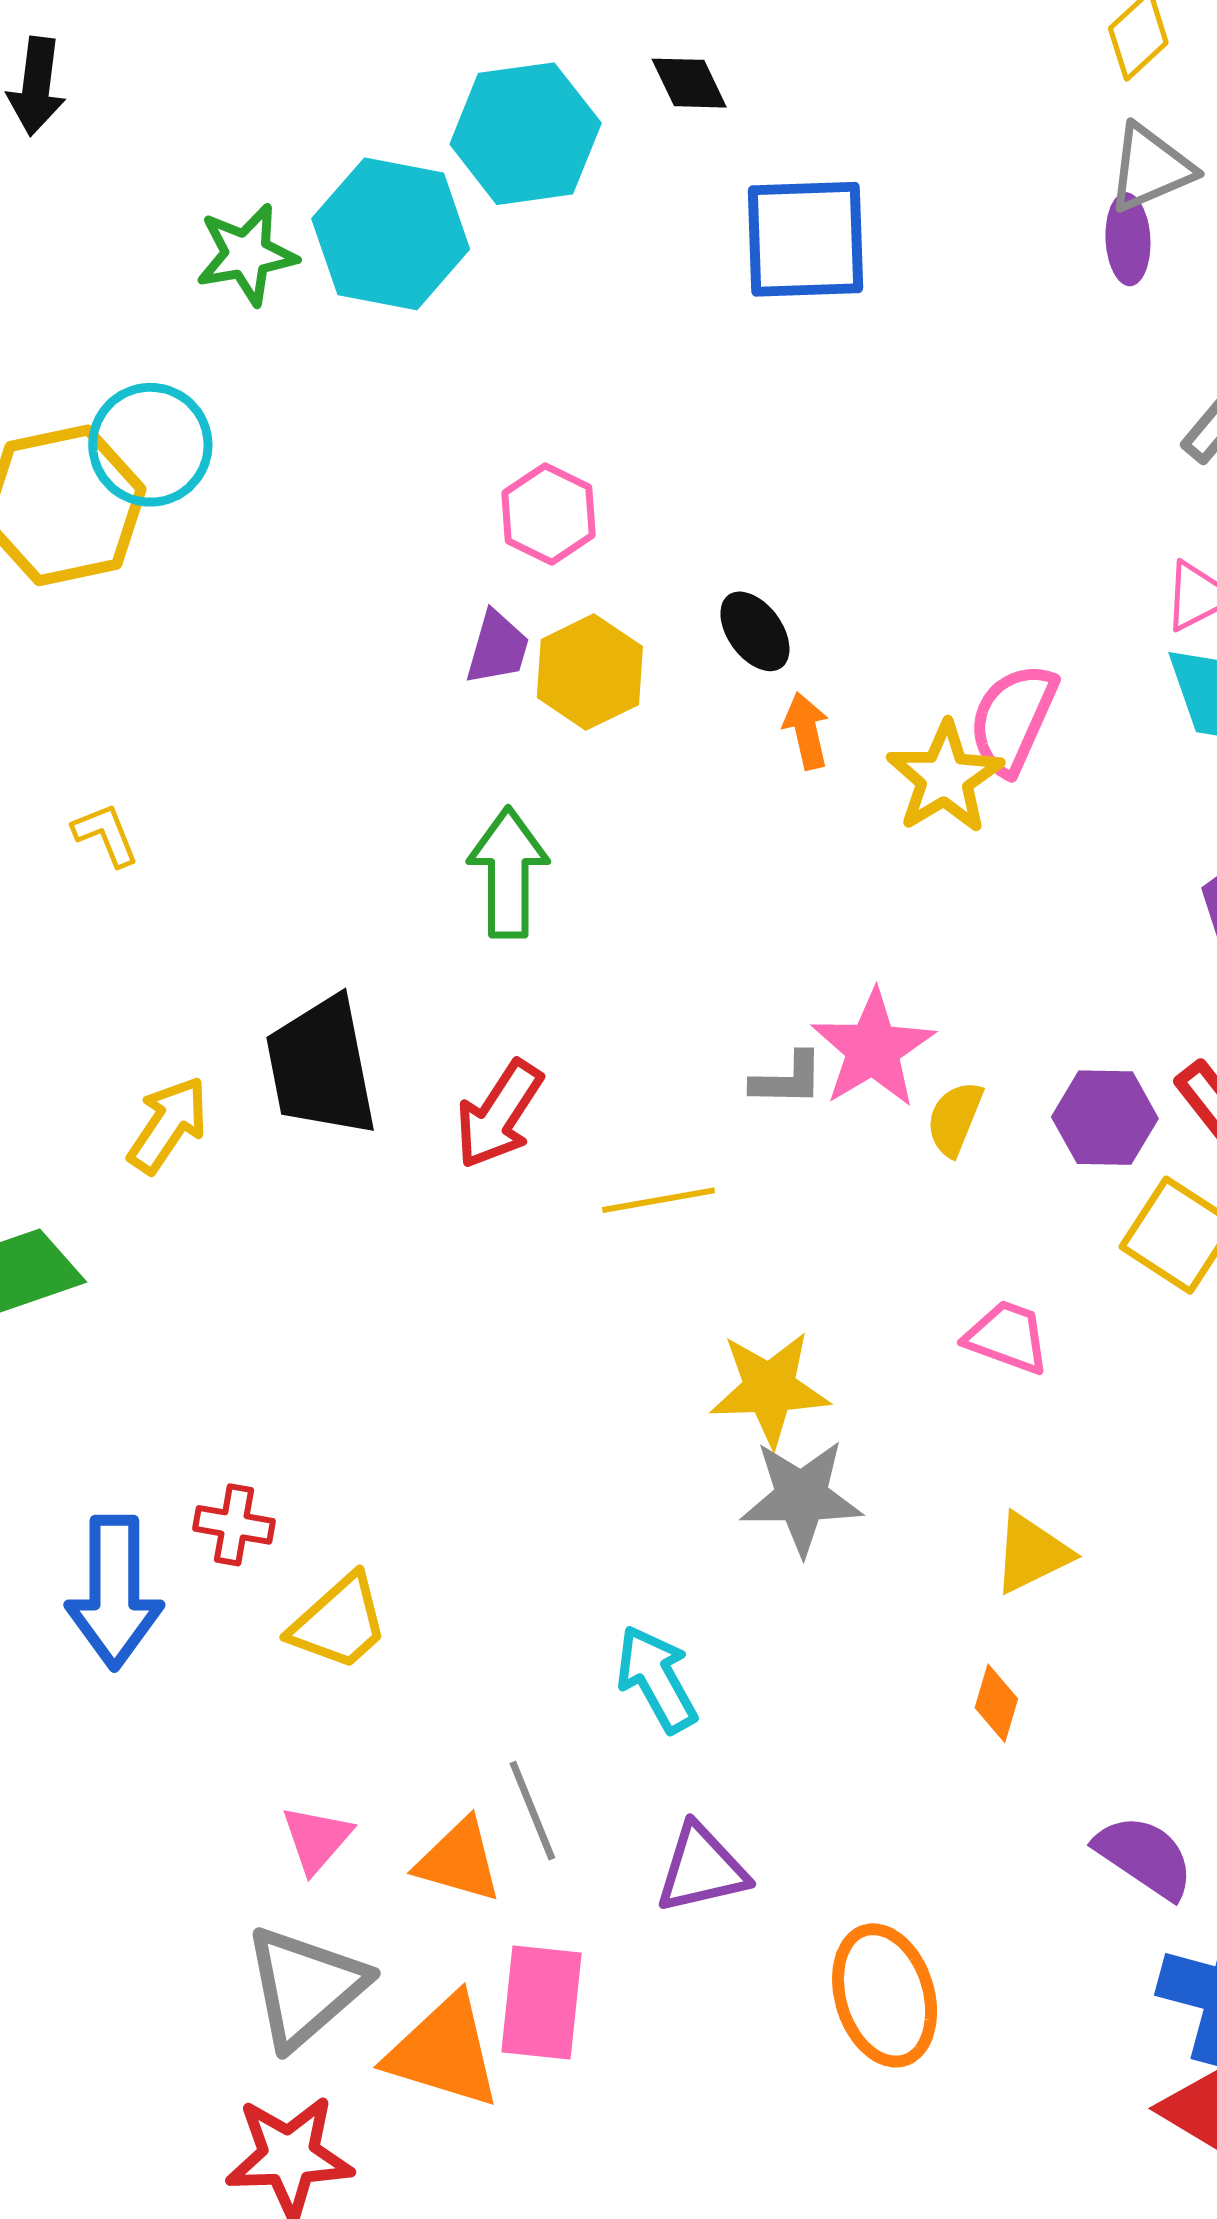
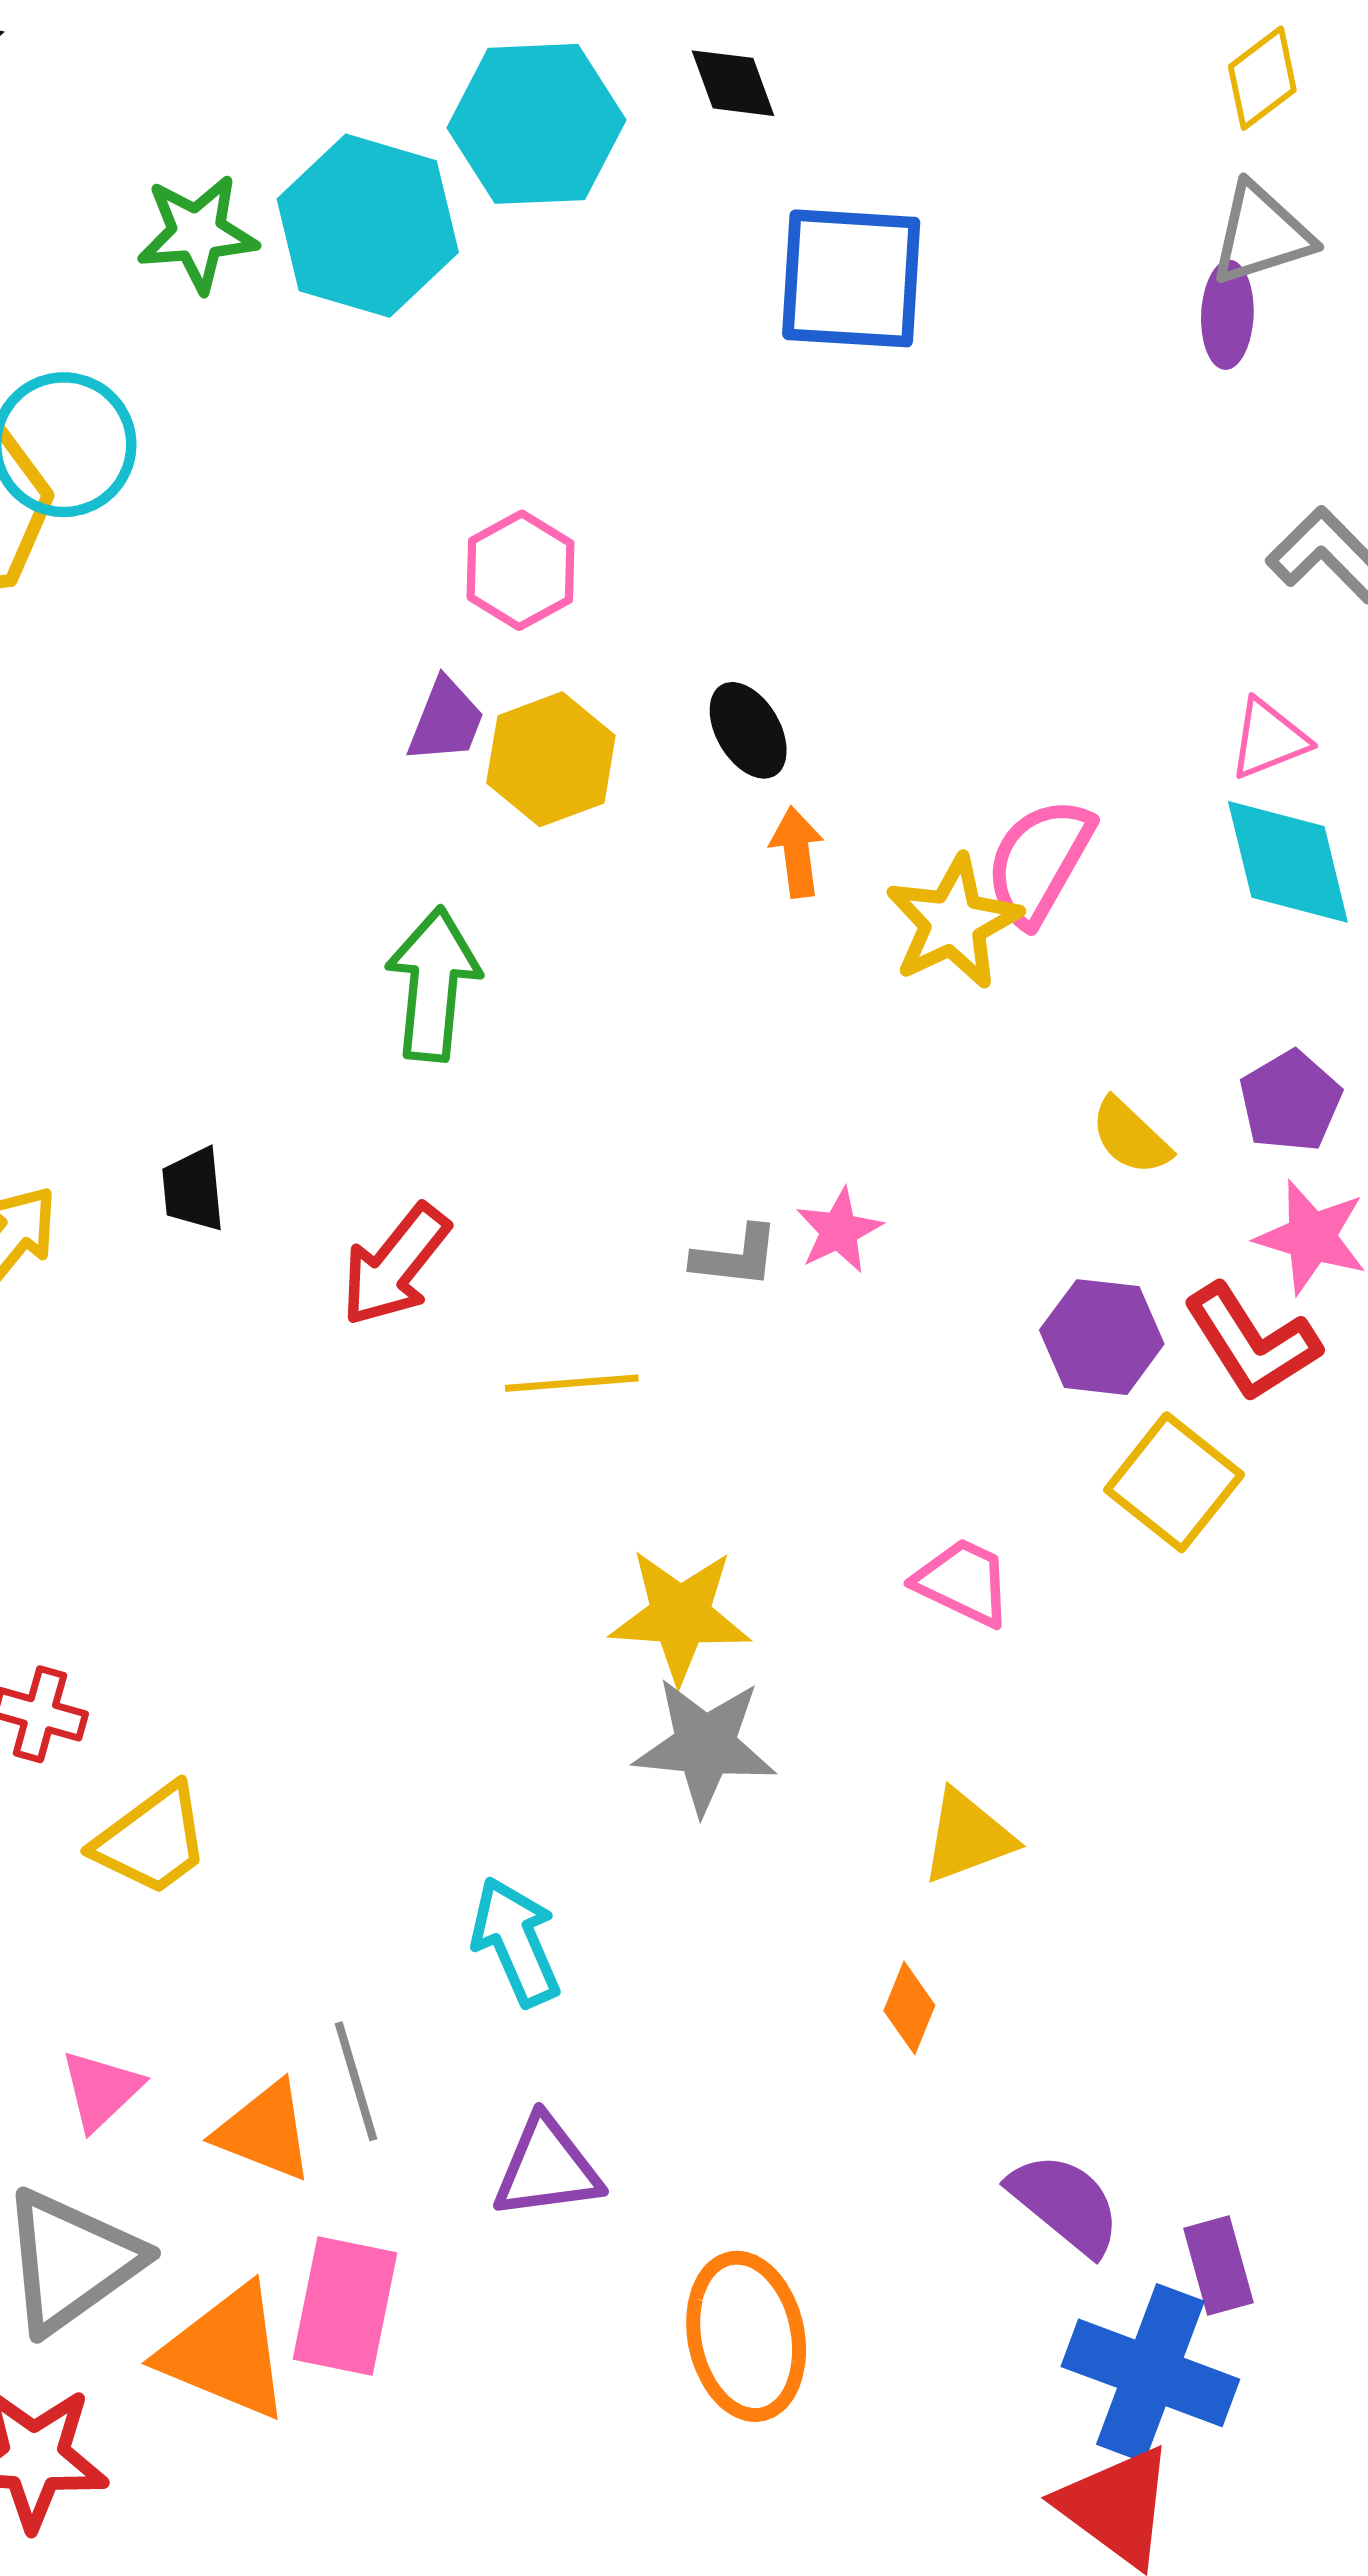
pink star: (873, 1049) -> (839, 1231), size x0.6
black trapezoid: (321, 1067) -> (193, 1189), size x0.5
yellow semicircle: (955, 1119) -> (1130, 1137), moved, turned -74

